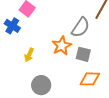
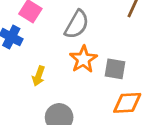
gray semicircle: (81, 27) -> (77, 24), moved

